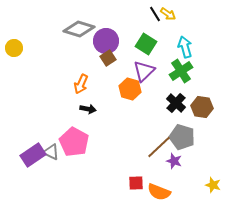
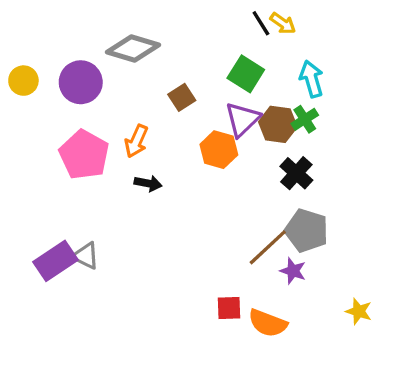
purple circle: (106, 41) -> (81, 82), moved
green cross: (181, 71) -> (305, 119), size x0.7
brown hexagon: (202, 107) -> (278, 124), moved
pink pentagon: (74, 142) -> (84, 155), moved

